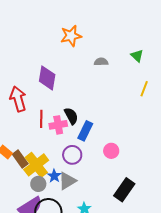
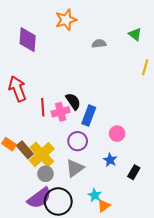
purple diamond: (47, 78) -> (28, 40), moved
blue star: (54, 176) -> (110, 160), moved
black rectangle: (124, 190) -> (134, 172), size x0.6

